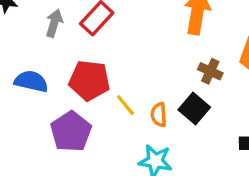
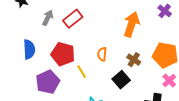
blue semicircle: (31, 81) -> (29, 49), turned 66
orange semicircle: (159, 115) -> (102, 54), moved

